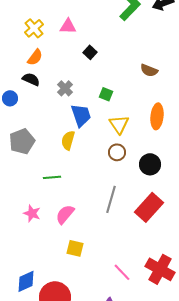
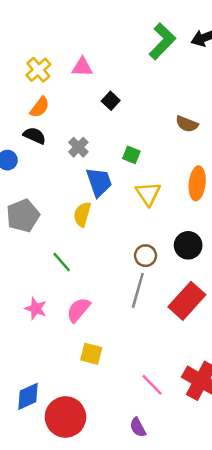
brown circle: (117, 152) -> (146, 256), moved
green line: (52, 177) -> (62, 262), turned 54

